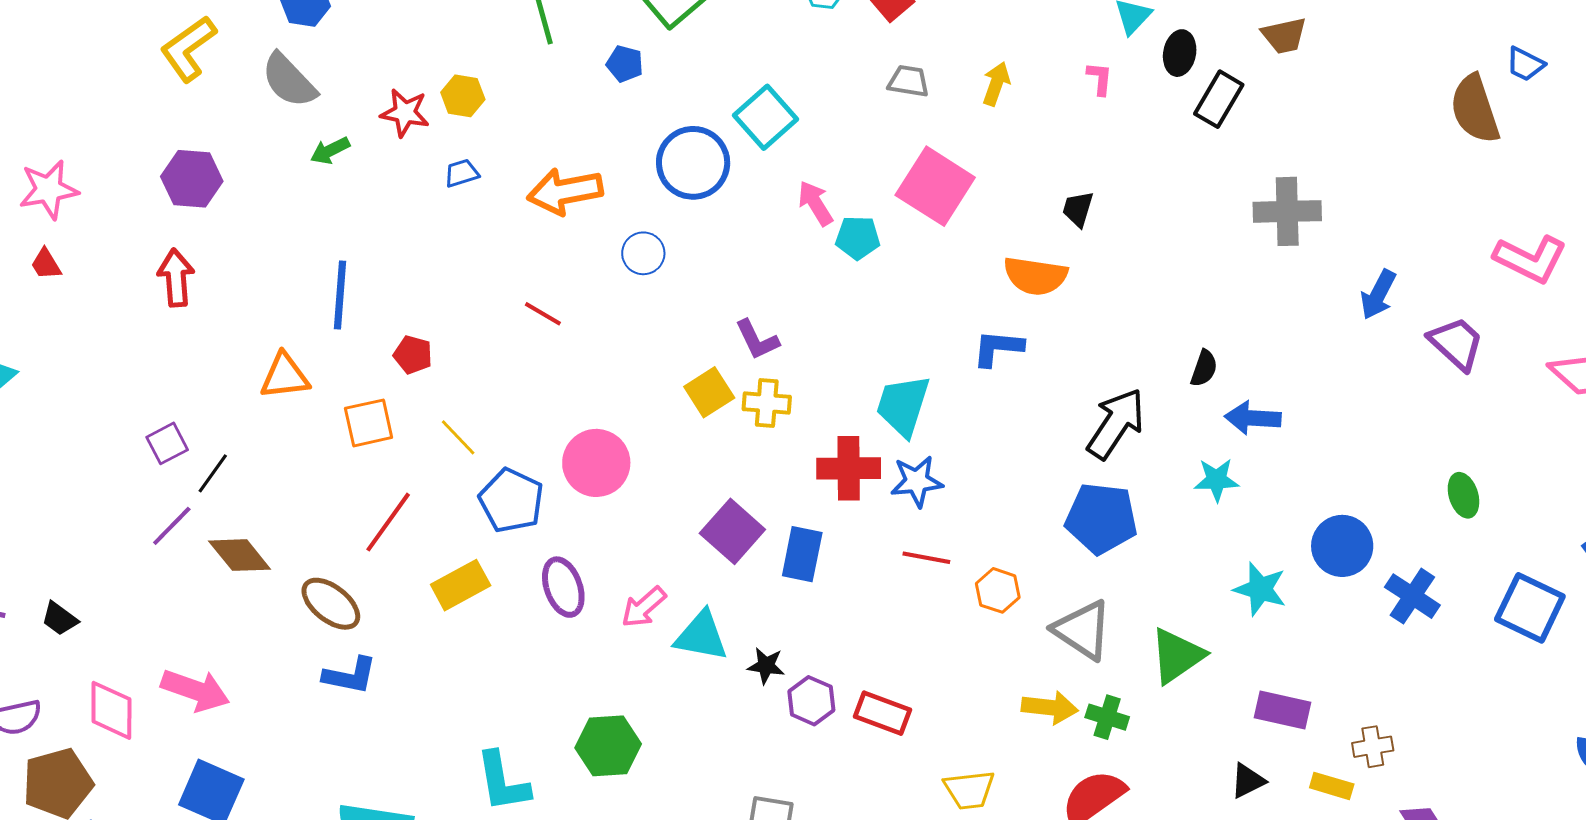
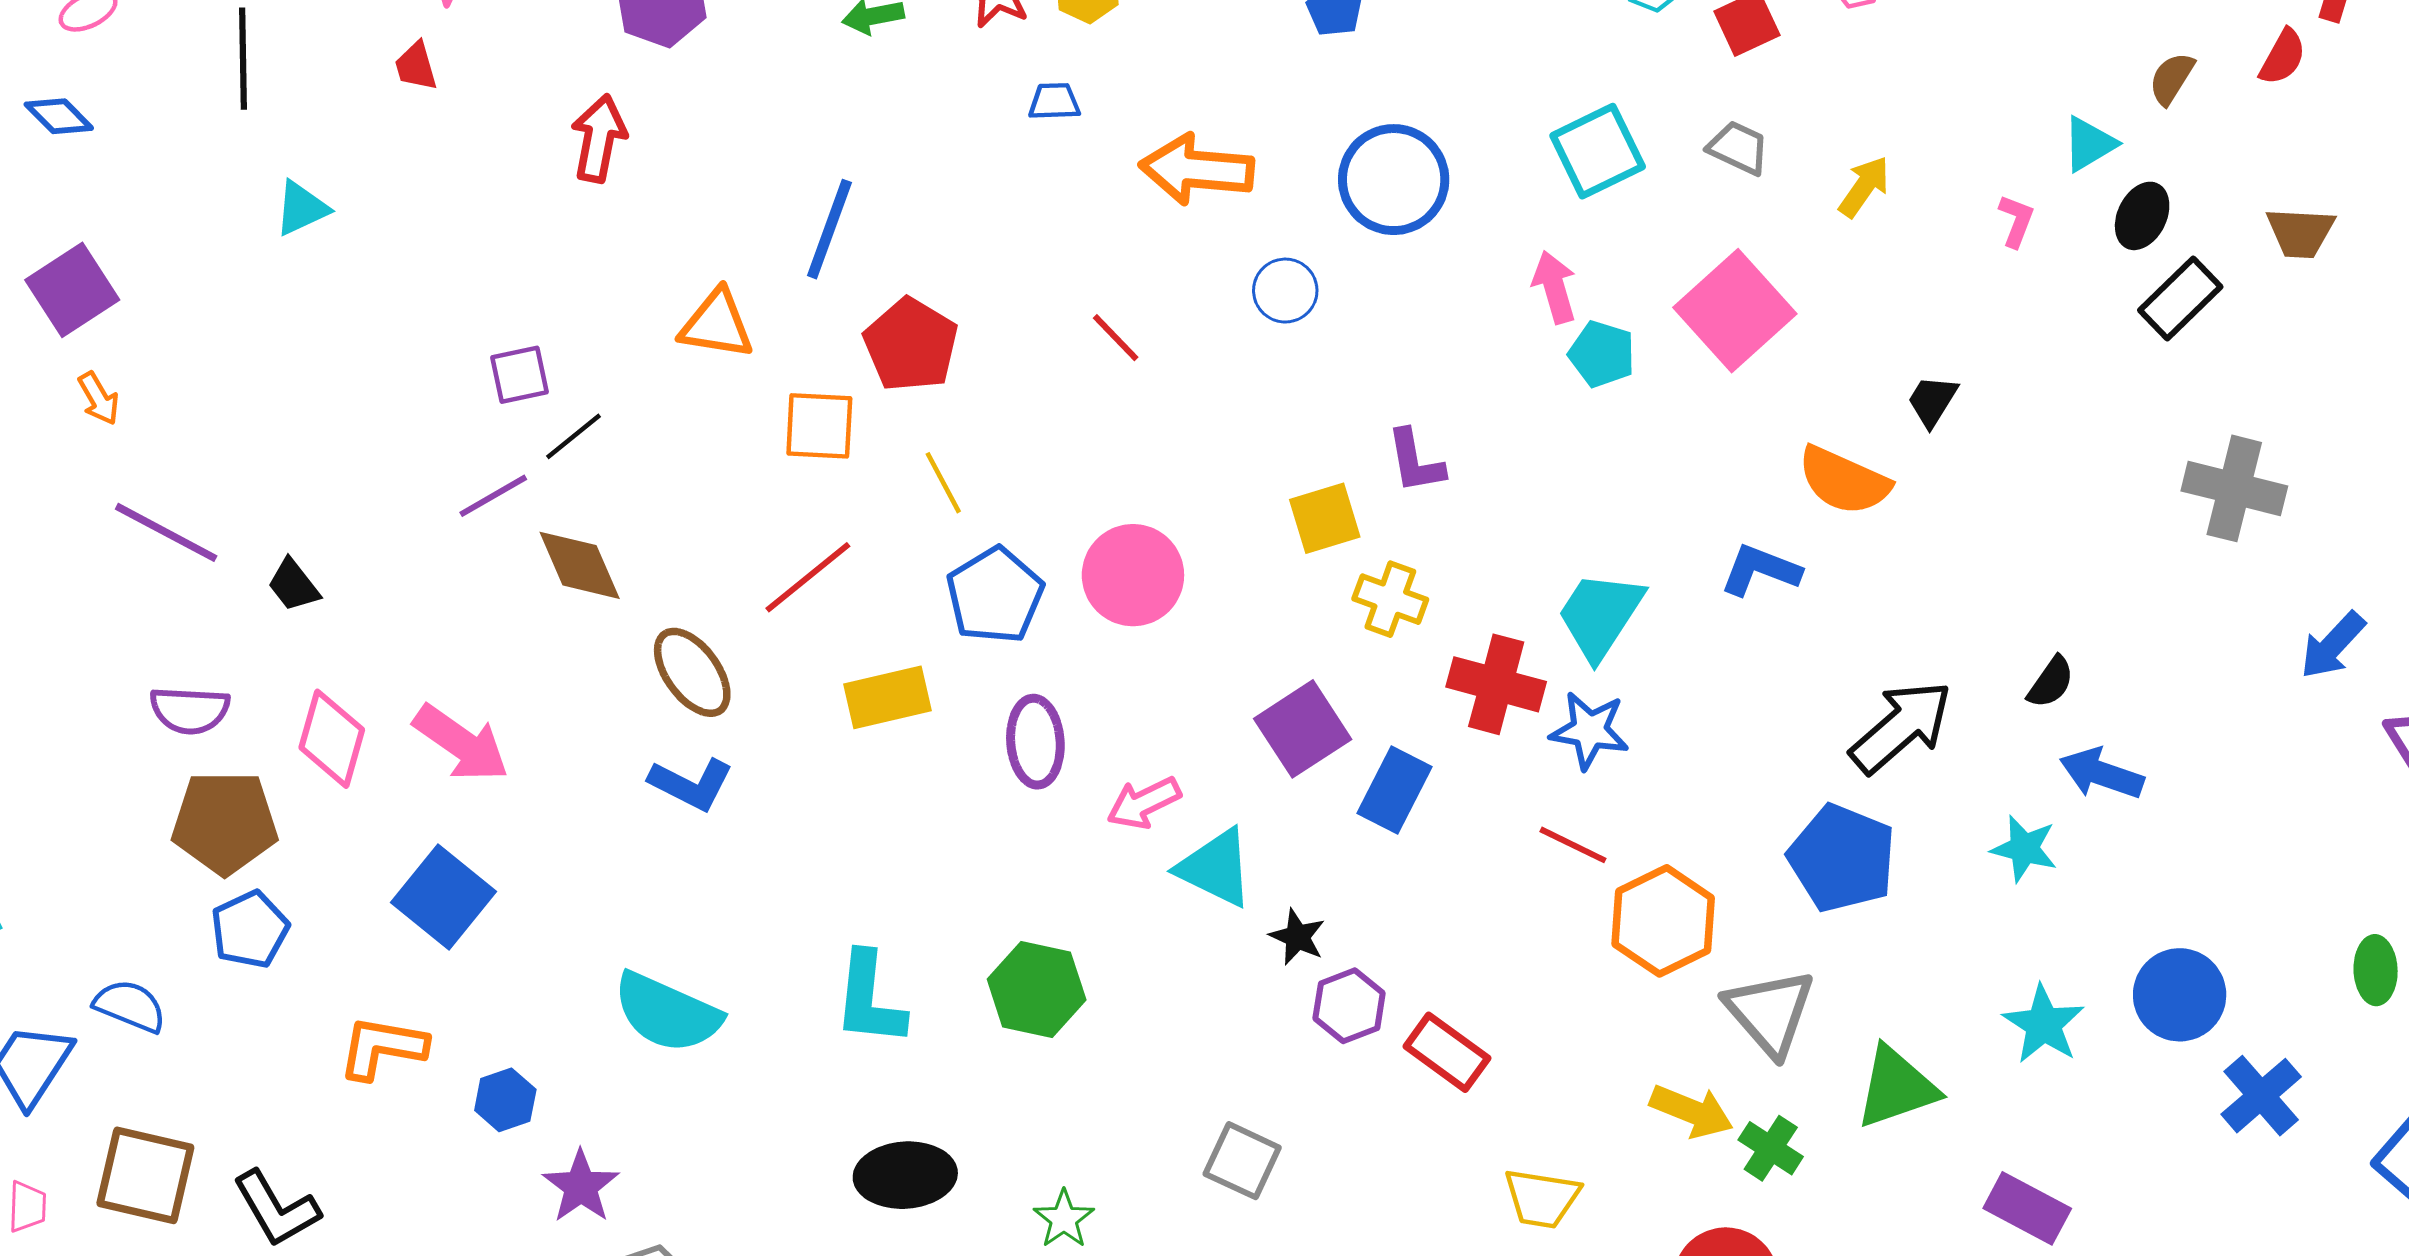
cyan square: (766, 117) -> (1598, 151), moved
red pentagon: (413, 355) -> (911, 345), size x1.6
yellow cross: (767, 403) -> (1390, 599), moved
orange hexagon: (998, 590) -> (1663, 921), size x1.6

